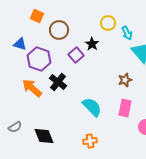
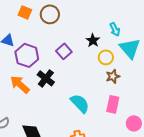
yellow circle: (108, 23) -> (106, 57), moved
brown circle: (59, 30) -> (50, 14), moved
black star: (92, 44) -> (93, 40), moved

